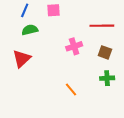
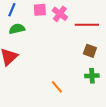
pink cross: (74, 46) -> (60, 14), moved, turned -35

